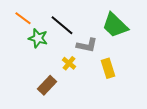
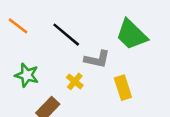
green star: (38, 38) -> (27, 75), moved

